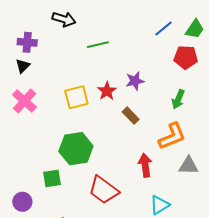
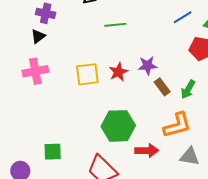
pink cross: (25, 101) -> (35, 71), turned 30
brown rectangle: (131, 116) -> (162, 87), moved
green hexagon: (76, 149) -> (118, 126), moved
red arrow: (145, 165) -> (147, 151), turned 90

